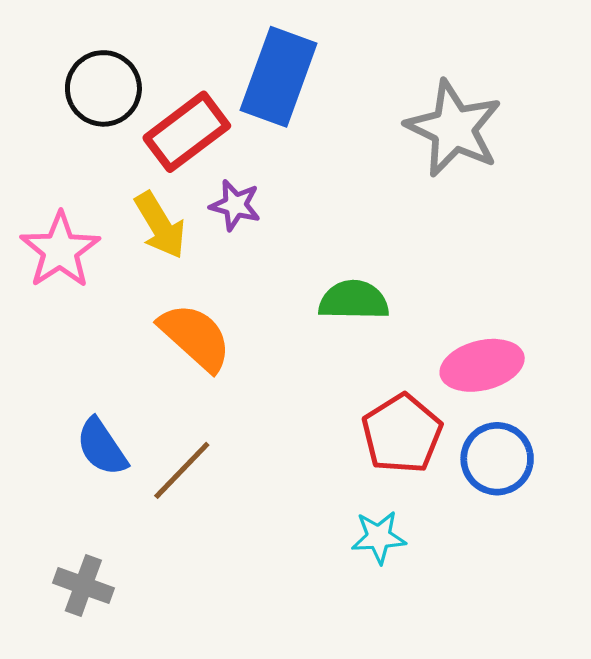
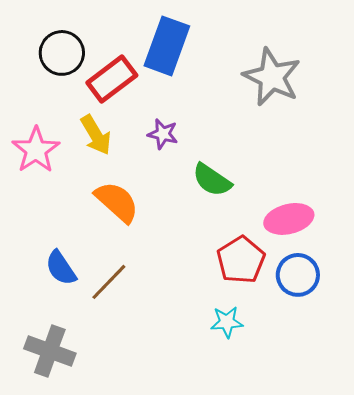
purple star: (235, 205) -> (163, 134), moved
green semicircle: (354, 300) -> (212, 180), turned -147
gray cross: (83, 586) -> (50, 351), size x1.4

